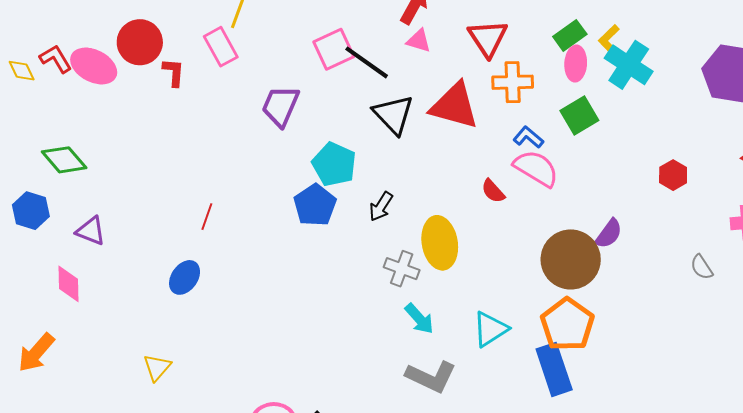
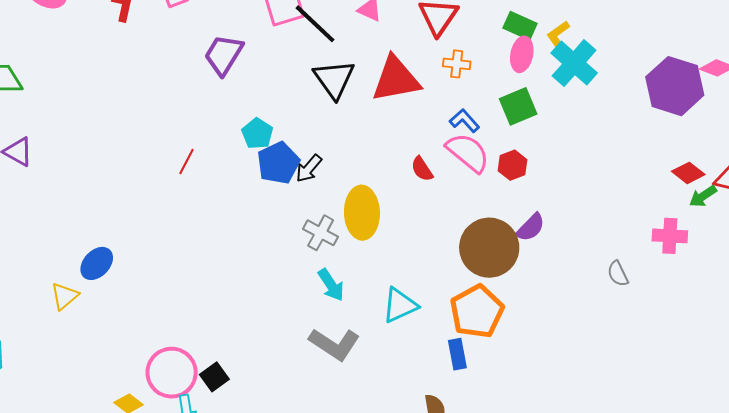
green rectangle: (570, 35) -> (520, 26), turned 52
orange cross: (513, 82) -> (457, 64), size x0.7
red triangle: (454, 106) -> (396, 79), turned -34
cyan pentagon: (334, 164) -> (257, 134), moved, size x0.7
red hexagon: (673, 175) -> (512, 165), moved
blue pentagon: (315, 205) -> (278, 163), moved
red line: (207, 217) -> (187, 161), moved
blue ellipse: (185, 277) -> (97, 263), moved
blue rectangle: (554, 369) -> (457, 354), size x0.6

